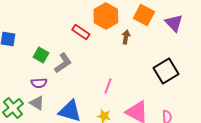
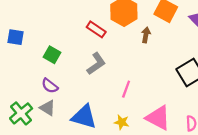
gray L-shape: (63, 63) -> (96, 64), moved
purple semicircle: (39, 83) -> (50, 86), turned 42

